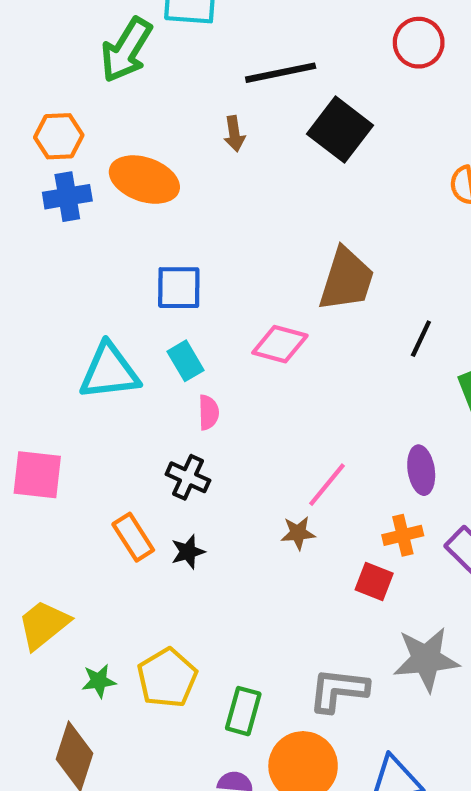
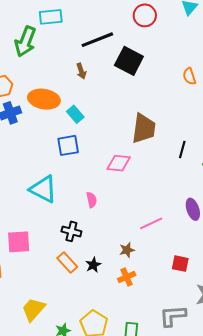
red circle: (419, 43) -> (145, 15), moved
cyan rectangle: (185, 361) -> (75, 114), moved
cyan triangle: (109, 372) -> (43, 189), turned 44
black cross: (188, 477) -> (71, 231), moved
pink line: (327, 485) -> (151, 223), turned 35
brown star: (298, 533) -> (127, 250), moved
orange cross: (403, 535) -> (127, 277), moved

